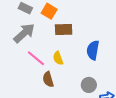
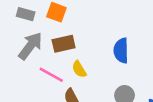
brown rectangle: (64, 30) -> (64, 44), moved

